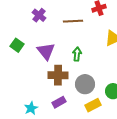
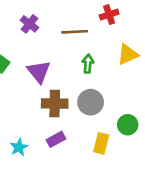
green arrow: (77, 54) -> (88, 64), moved
gray circle: (85, 84) -> (91, 102), moved
yellow rectangle: (93, 105) -> (101, 143), turned -49

